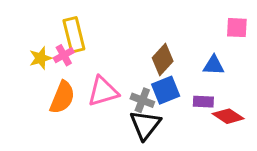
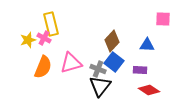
pink cross: (64, 55) -> (44, 38), turned -32
blue square: (166, 90) -> (114, 62), turned -30
red diamond: (228, 116) -> (149, 90), moved

